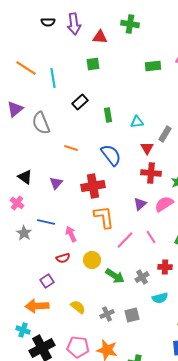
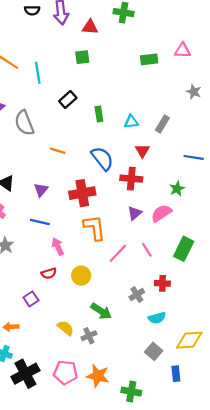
gray rectangle: (165, 134) -> (162, 124), moved
red cross: (151, 173) -> (131, 179), moved
blue line: (46, 222) -> (40, 222), moved
green arrow: (115, 276) -> (101, 311), moved
orange arrow: (37, 306) -> (11, 327), moved, size x0.6
gray cross: (107, 314) -> (89, 336), moved
gray square: (132, 315) -> (154, 351), moved, turned -35

